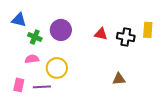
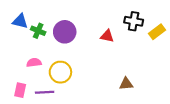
yellow rectangle: (148, 30) -> (157, 32), turned 49
green cross: (35, 37) -> (38, 31), moved
black cross: (126, 37) -> (134, 21), moved

